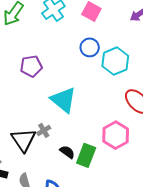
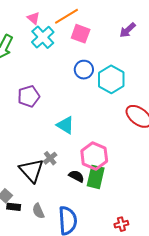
cyan triangle: (63, 100) -> (65, 125), size x0.7
pink hexagon: (116, 135) -> (94, 156), moved

